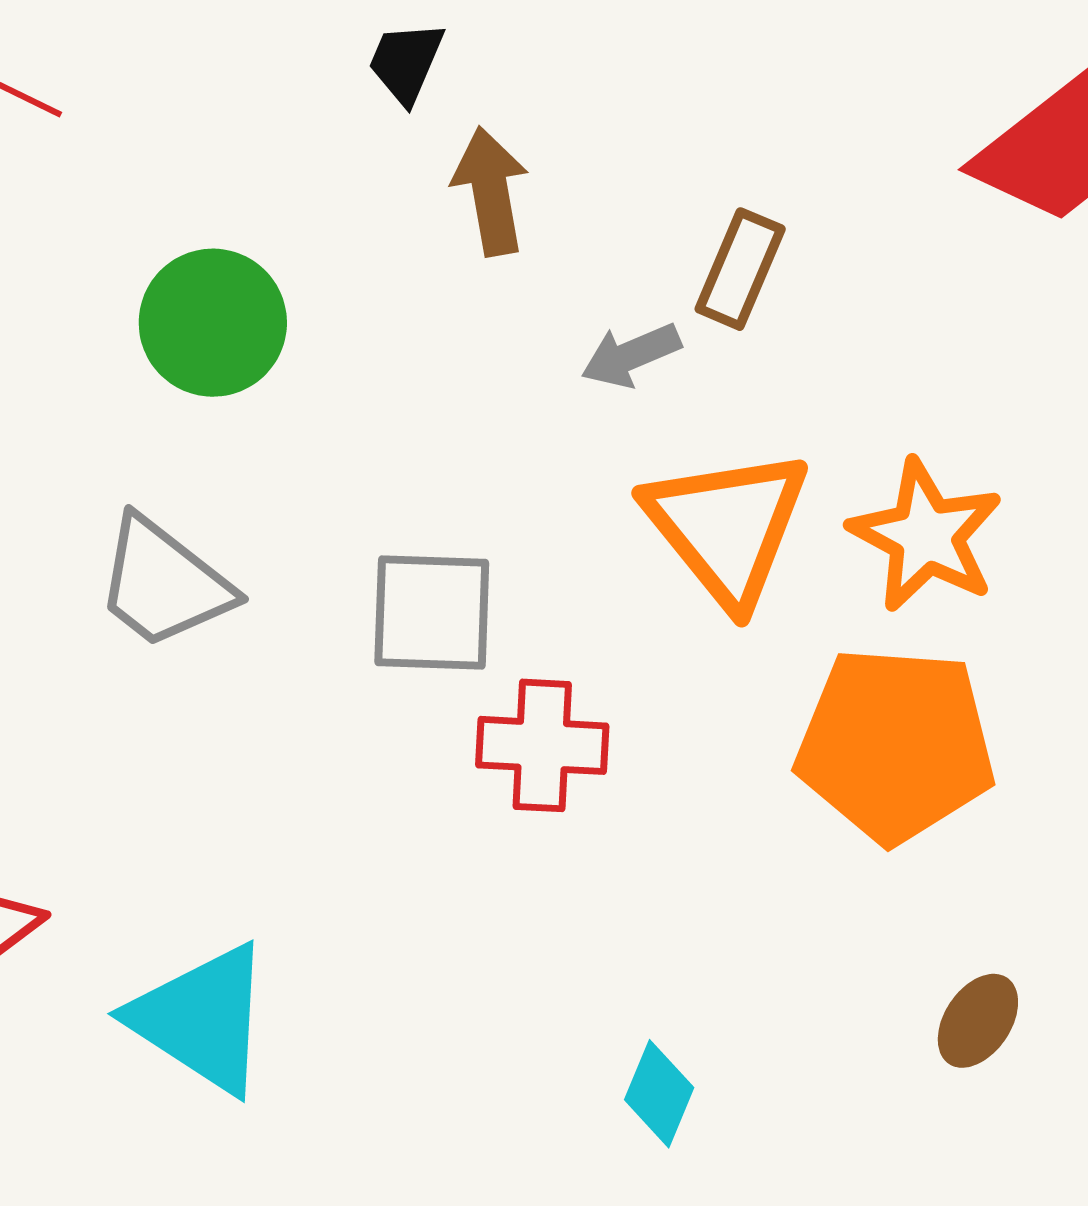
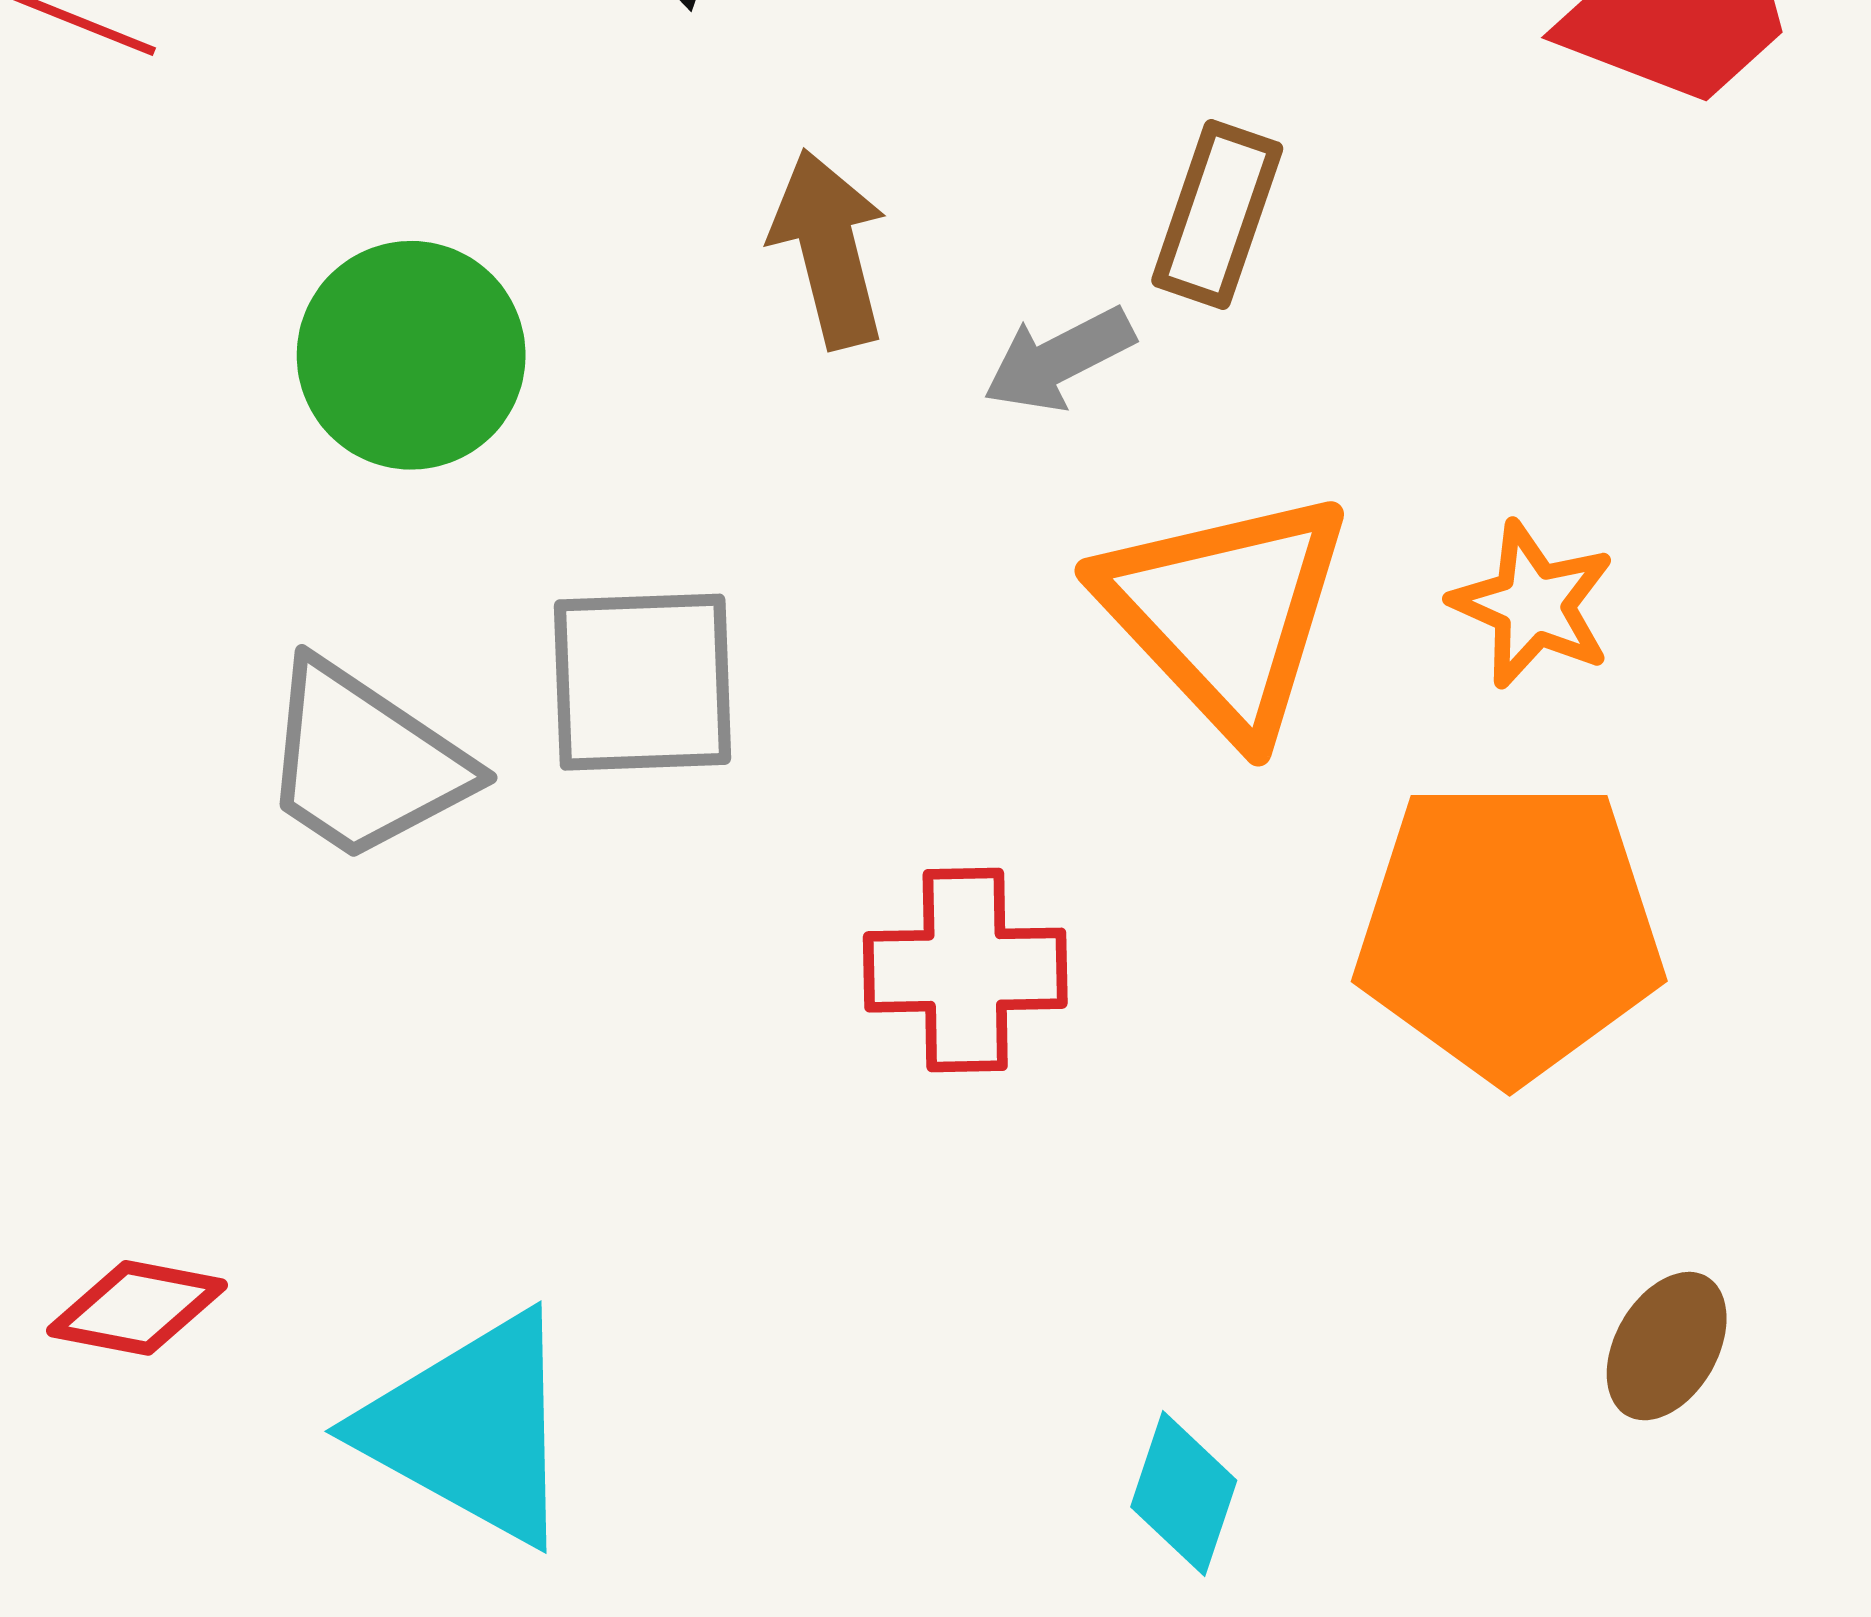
brown arrow: (491, 191) -> (829, 249), moved
orange star: (926, 536) -> (1533, 605), size x0.7
gray square: (432, 612) -> (643, 682), moved

